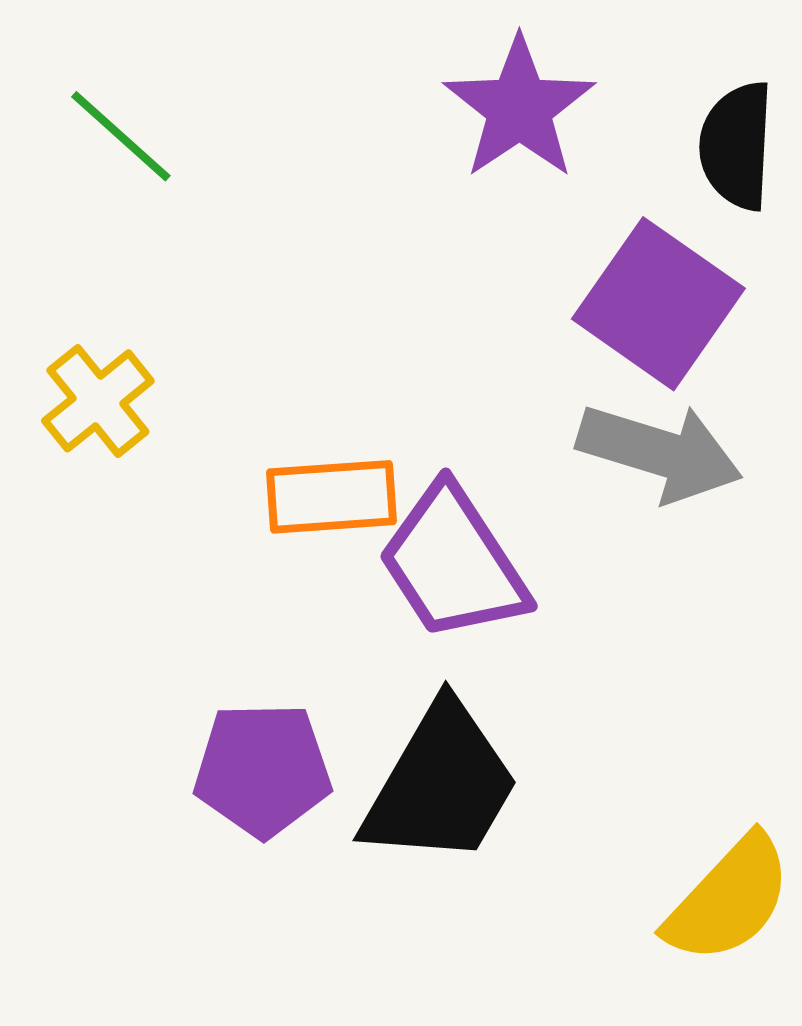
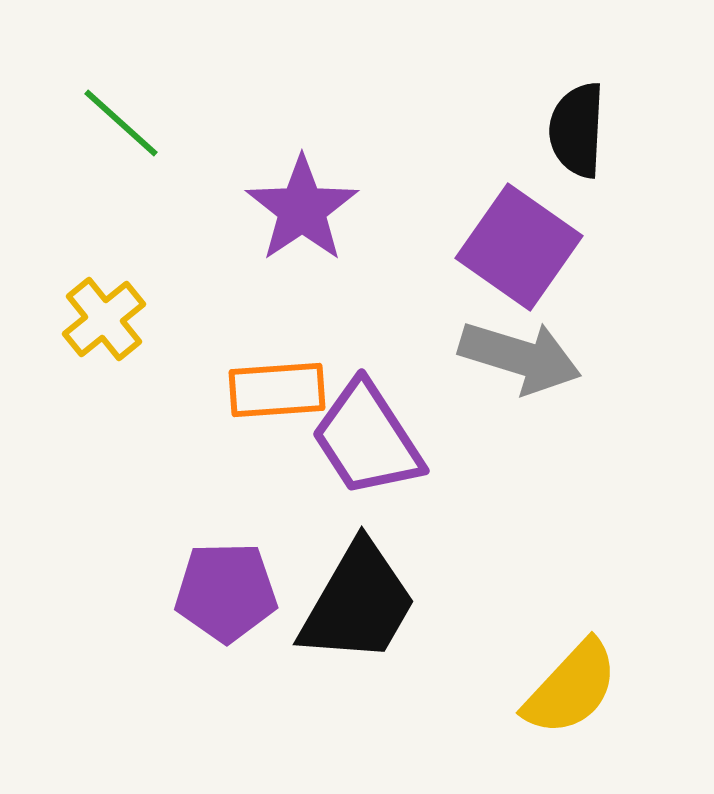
purple star: (519, 108) -> (302, 209), moved

